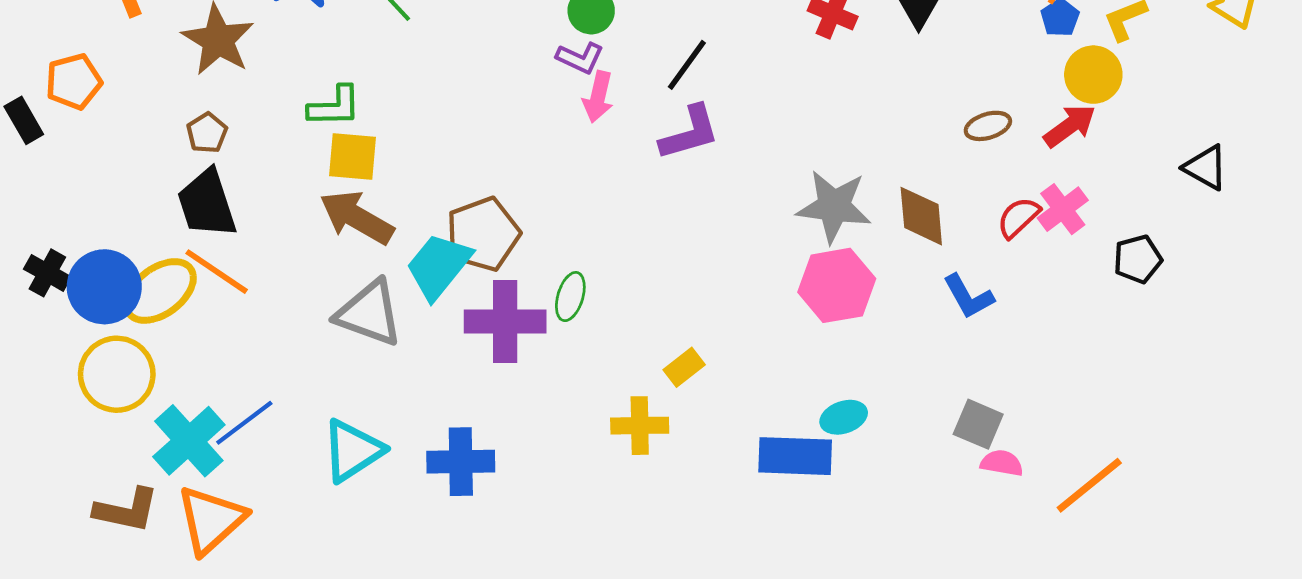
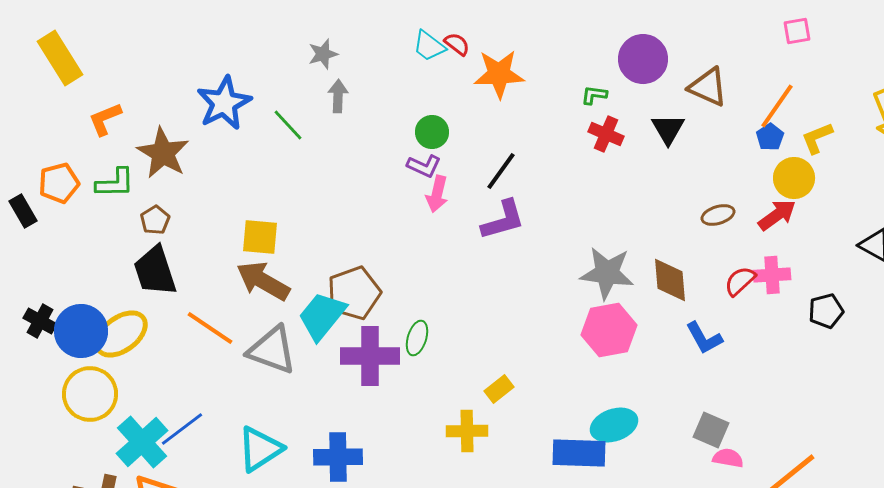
green L-shape: (335, 106) -> (115, 183), moved
pink cross: (1063, 209) -> (772, 275), turned 33
orange line: (217, 272) -> (210, 328), moved
cyan ellipse: (844, 417) -> (614, 425), size x1.4

